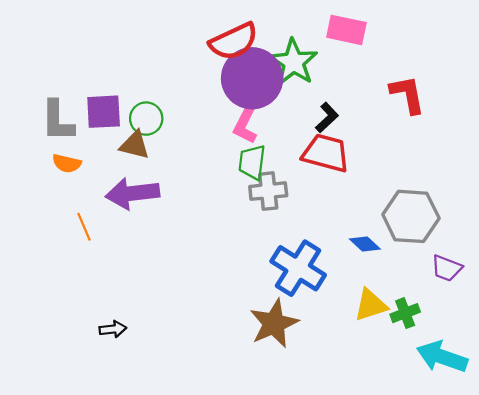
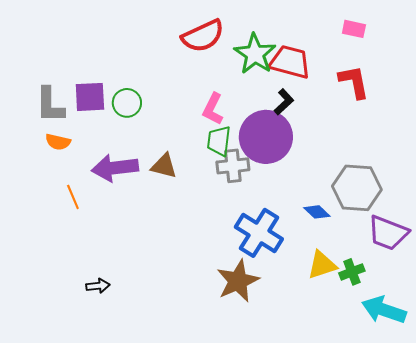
pink rectangle: (346, 30) -> (354, 29), moved, size x0.7
purple circle: (252, 78) -> (266, 137), moved
brown triangle: (135, 145) -> (164, 166), moved
red trapezoid: (326, 153) -> (290, 62), moved
purple trapezoid: (447, 268) -> (388, 233), size x1.5

